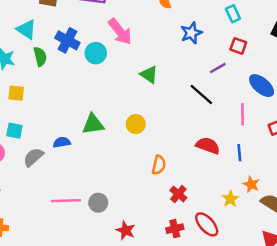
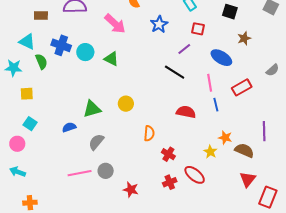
pink arrow: (120, 32) -> (115, 24), moved
green triangle: (149, 75) -> (111, 59), moved
cyan square: (14, 131) -> (30, 124), turned 32
blue line: (239, 153) -> (216, 105), moved
gray semicircle: (33, 157) -> (96, 142), moved

